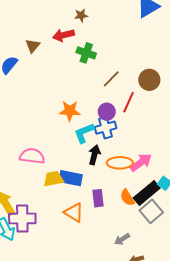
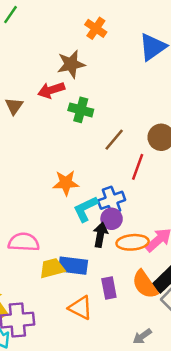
brown star: (81, 15) -> (71, 64), size x1.6
purple circle: (107, 112) -> (112, 219), moved
orange semicircle: (127, 197) -> (145, 284), size x1.4

